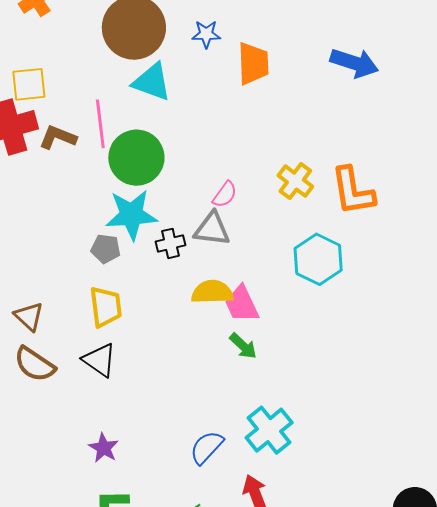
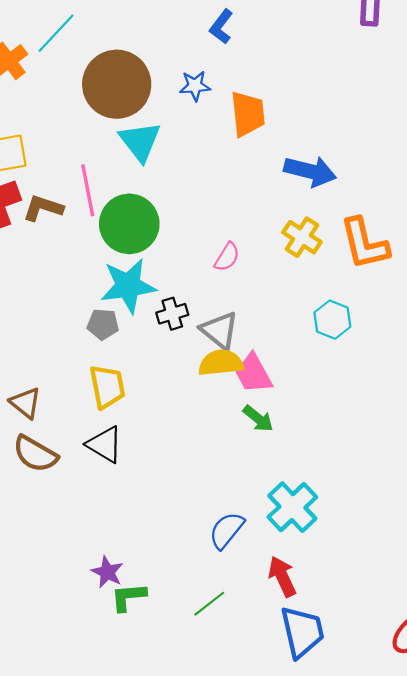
blue arrow: (354, 63) -> (310, 171), moved
cyan triangle: (152, 82) -> (140, 141), turned 36
gray triangle: (212, 229) -> (220, 330), moved, turned 36
cyan hexagon: (318, 259) -> (332, 320), size x0.7
purple star: (104, 448) -> (107, 572), moved

